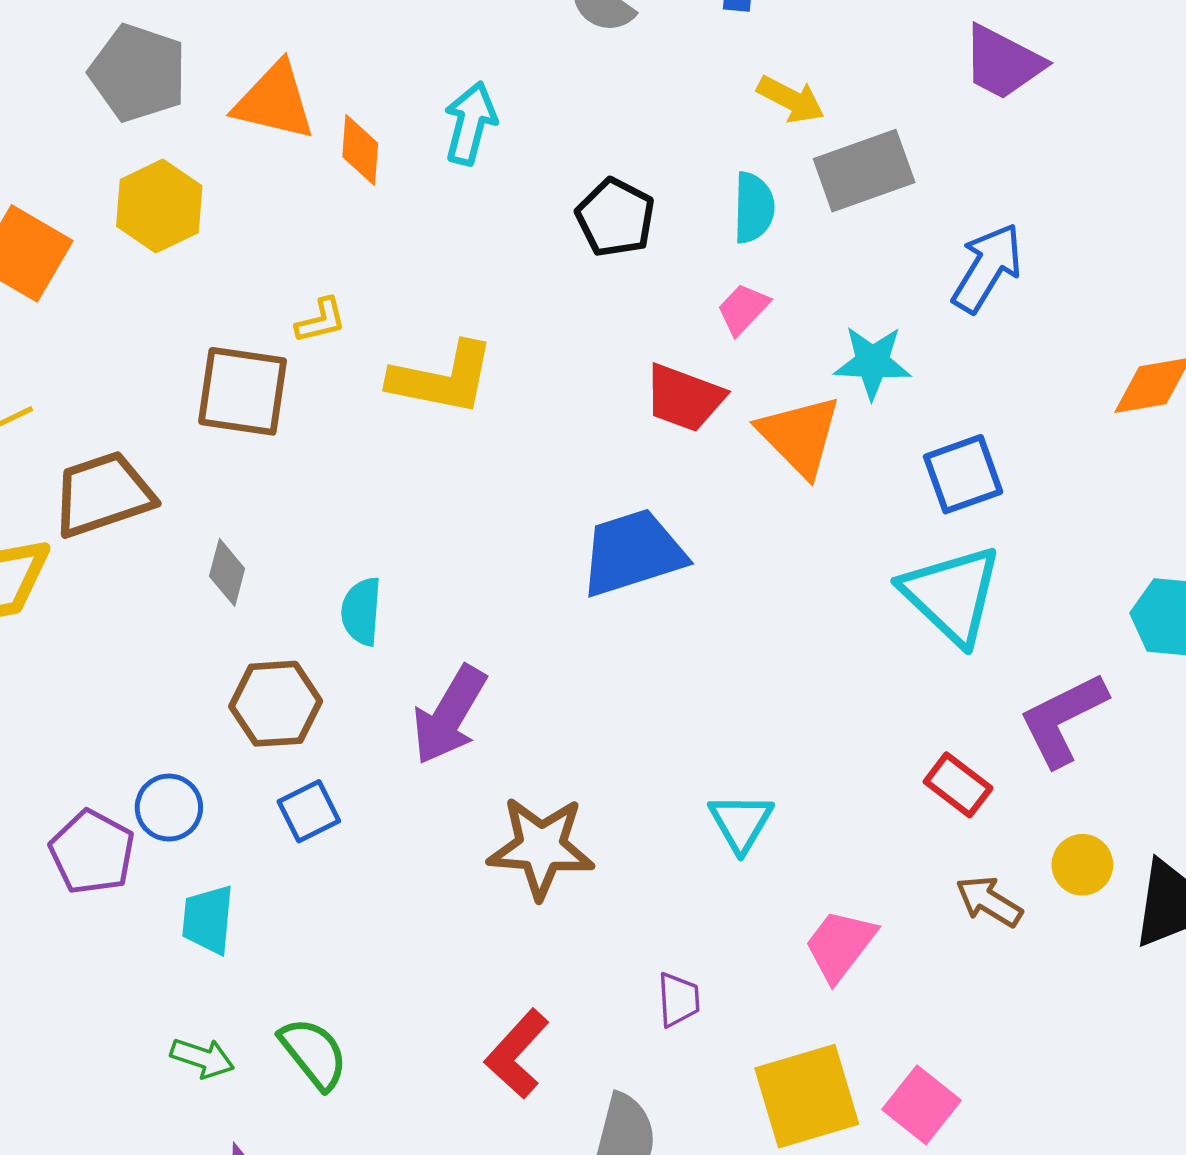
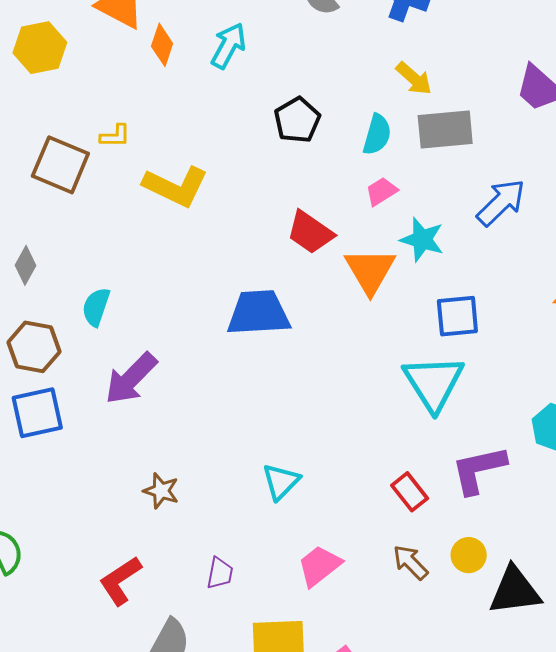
pink trapezoid: (743, 309) -> (381, 191), moved
blue square: (309, 811) -> (37, 413), size x1.5
brown star: (541, 847) -> (161, 491), moved, size x0.6

